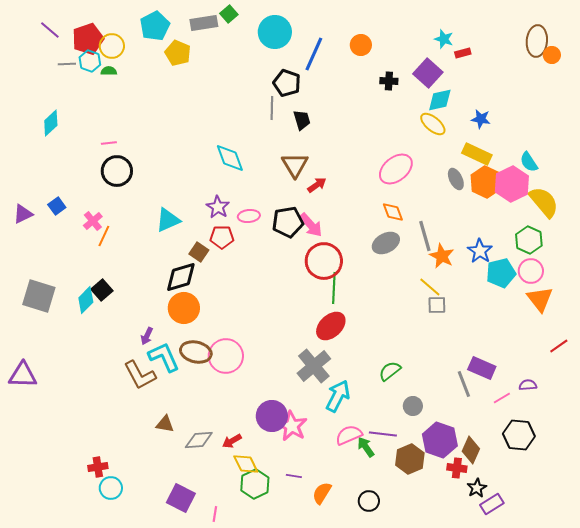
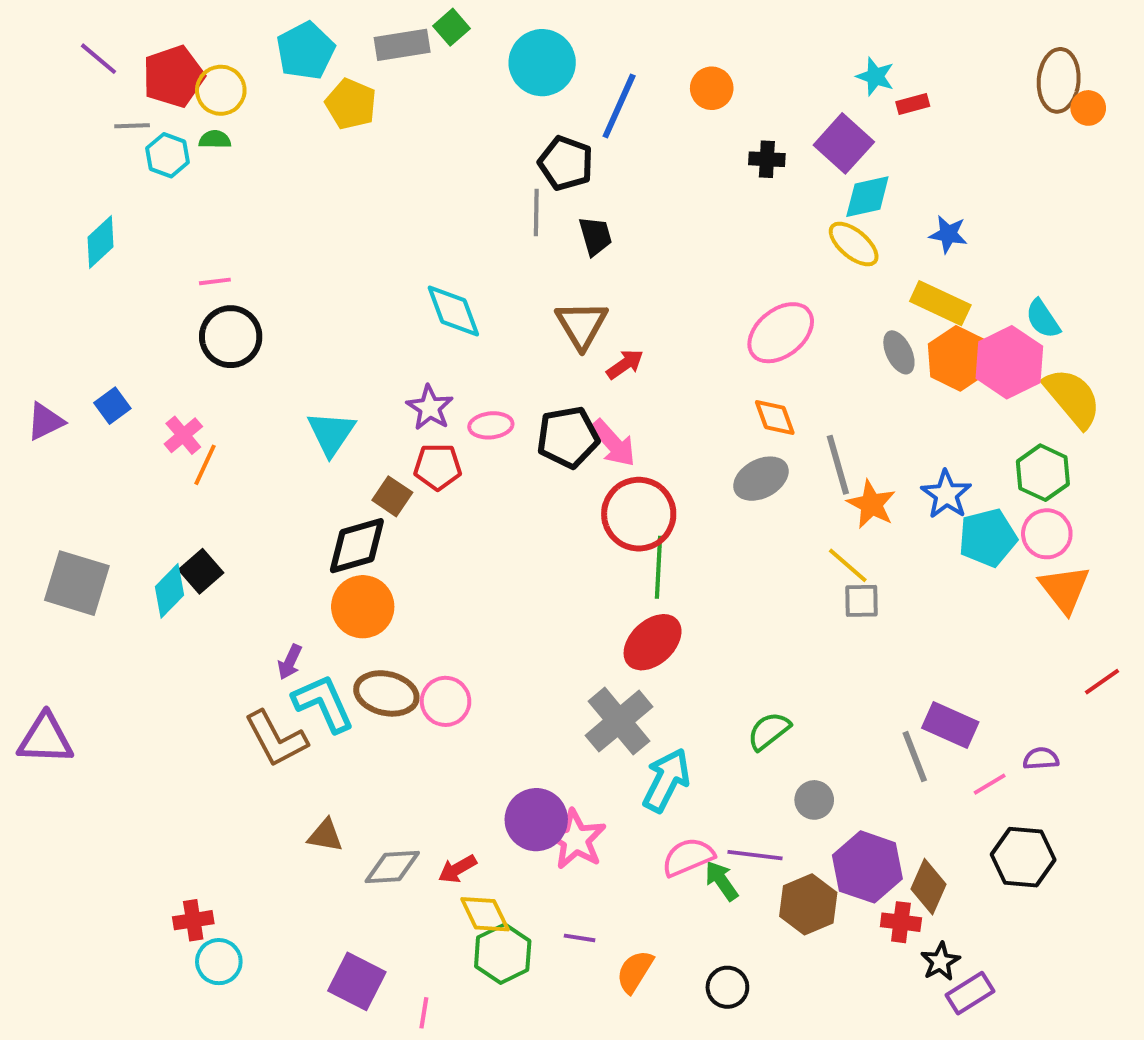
cyan hexagon: (90, 61) -> (168, 155), moved
cyan triangle: (168, 220) -> (331, 433), turned -32
pink circle: (226, 356) -> (446, 701), size x0.7

